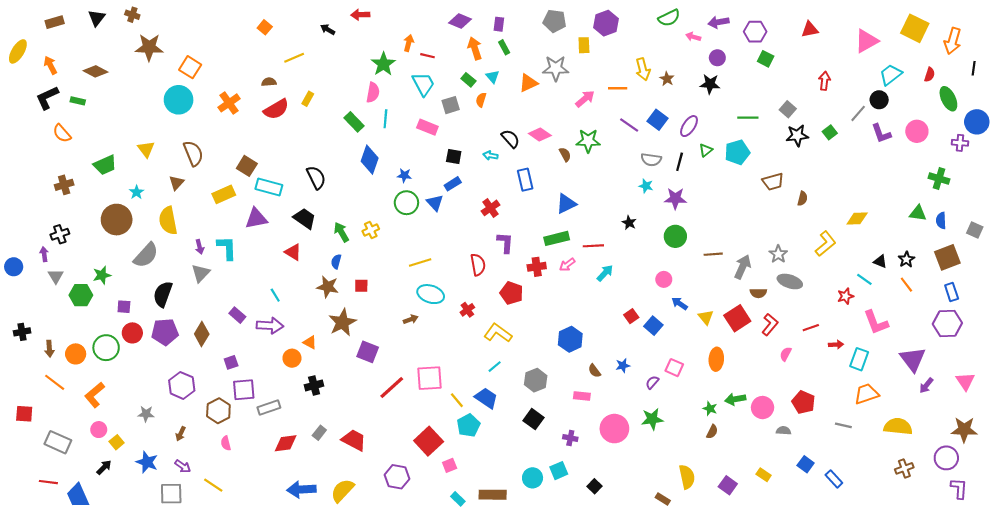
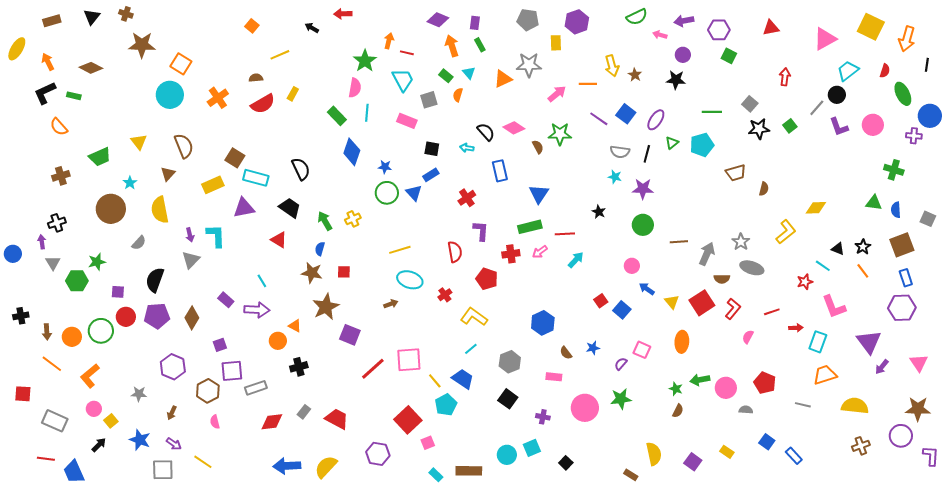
blue triangle: (566, 204) -> (539, 194), turned -30
gray semicircle: (146, 255) -> (139, 243), size x0.6
purple L-shape: (959, 488) -> (931, 456), moved

